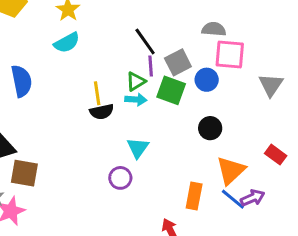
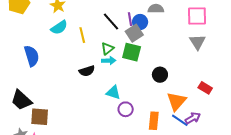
pink square: (230, 55) -> (197, 16), moved
purple line: (151, 66) -> (130, 19), moved
blue circle: (207, 80) -> (140, 22), moved
yellow line: (97, 93) -> (82, 35), moved
cyan triangle: (138, 148) -> (113, 92), turned -42
purple circle: (120, 178) -> (126, 109), moved

